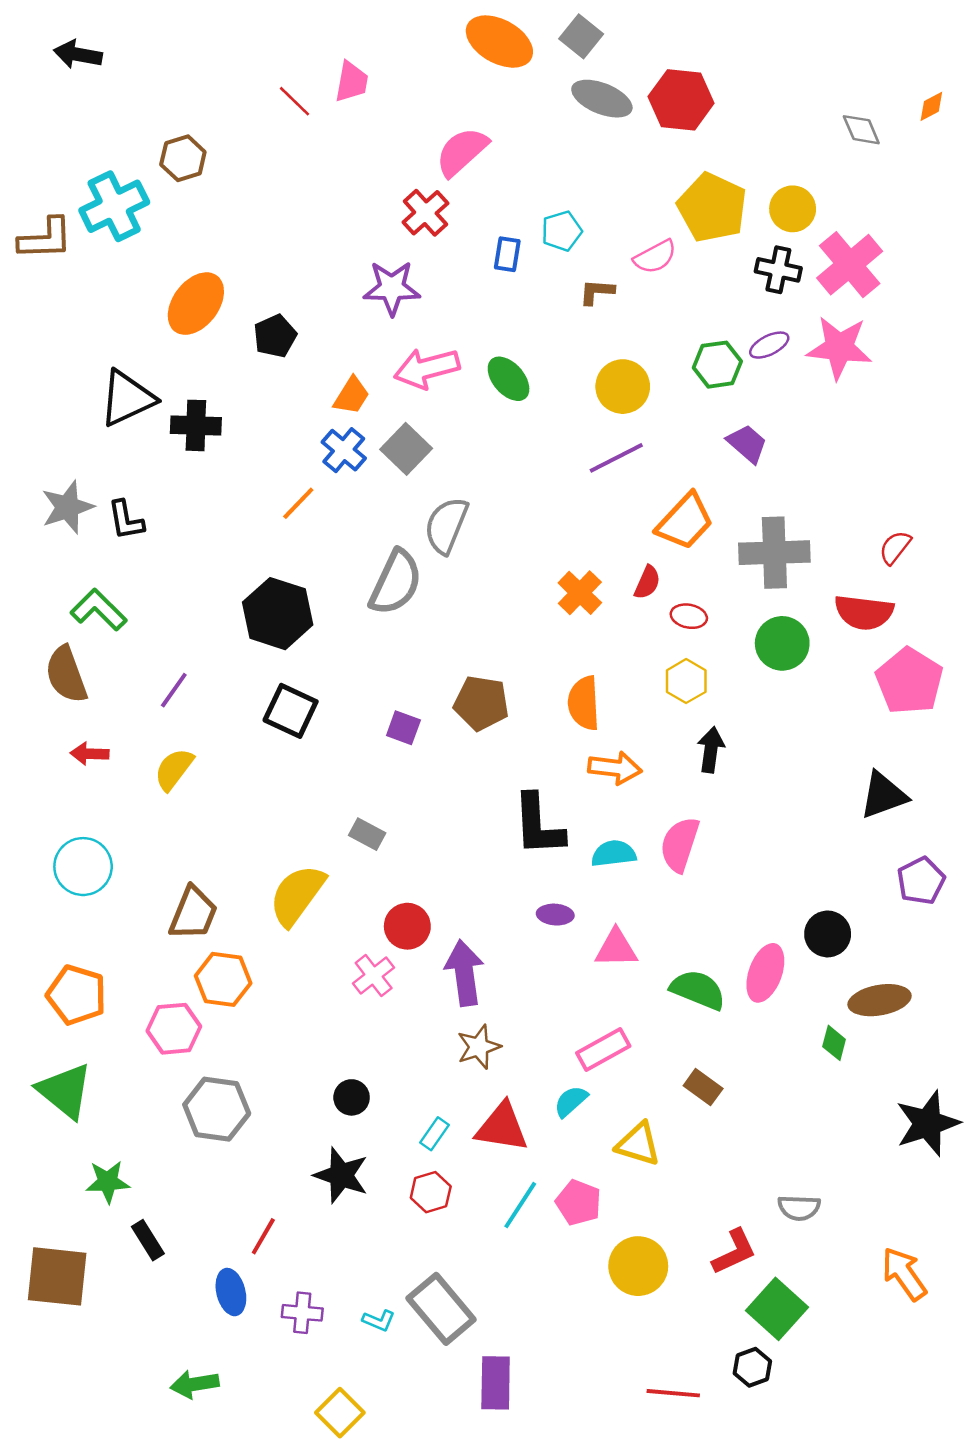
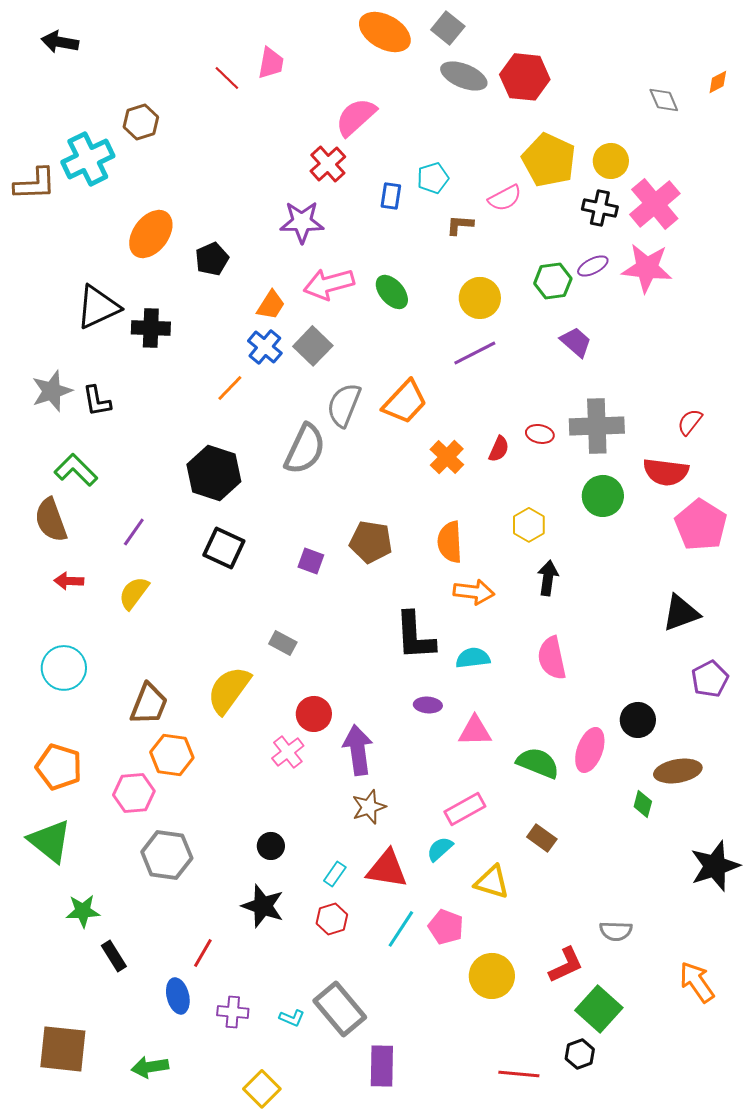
orange trapezoid: (685, 521) -> (405, 402), moved
red ellipse: (689, 616) -> (540, 434), moved
pink semicircle: (680, 844) -> (552, 658), moved, turned -30
brown square: (57, 1276) -> (63, 1049), moved

